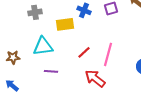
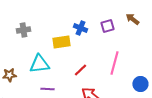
gray cross: (35, 12) -> (23, 30), moved
pink line: (108, 54) -> (114, 63), moved

